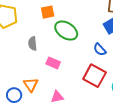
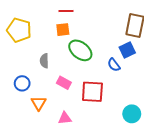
blue semicircle: (100, 50) -> (114, 65), moved
red square: (95, 76) -> (92, 92), moved, turned -30
blue circle: (14, 95) -> (22, 83), moved

